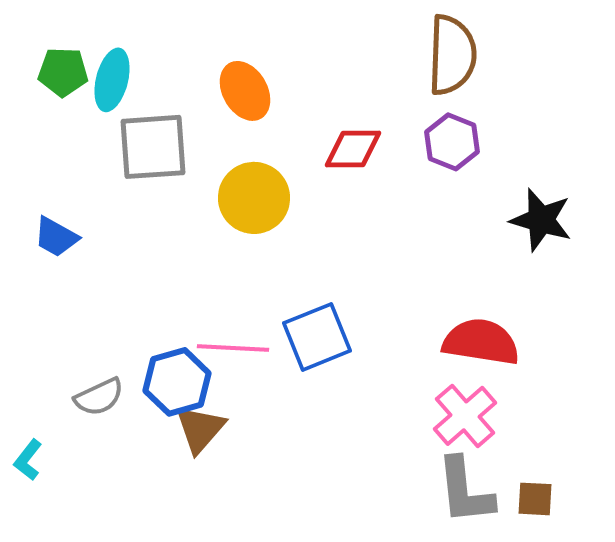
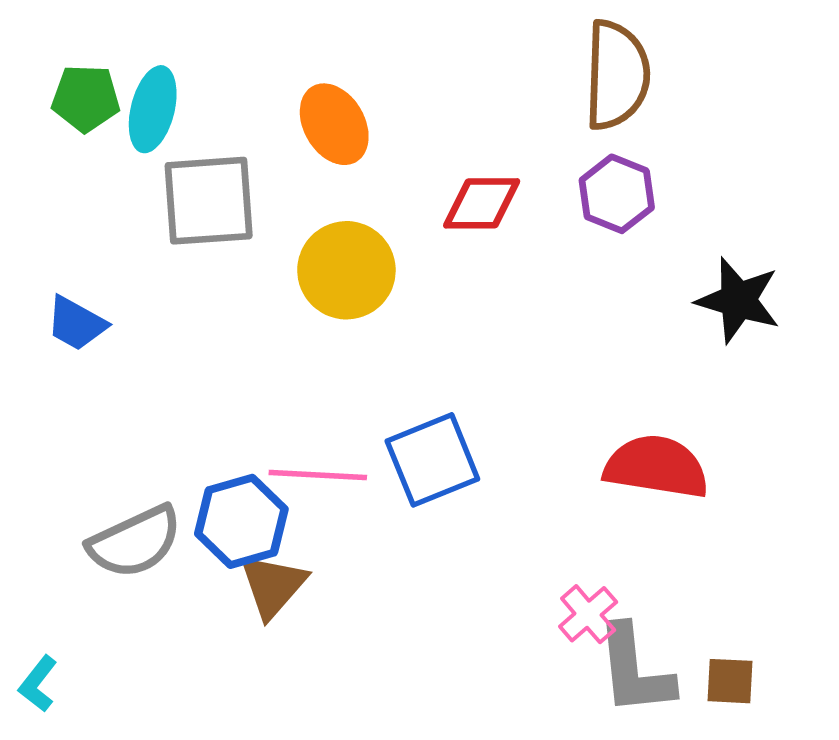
gray semicircle: (99, 397) -> (135, 542), size x1.4
pink cross: (465, 416) -> (588, 614), moved, size x0.7
cyan L-shape: (28, 460) -> (38, 684), moved

